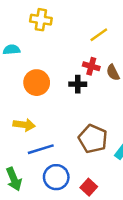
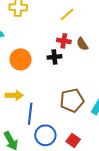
brown pentagon: (93, 139) -> (72, 100), turned -30
blue line: (41, 149) -> (30, 114), turned -60

